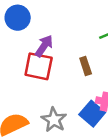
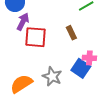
purple arrow: (44, 46) -> (23, 22), moved

